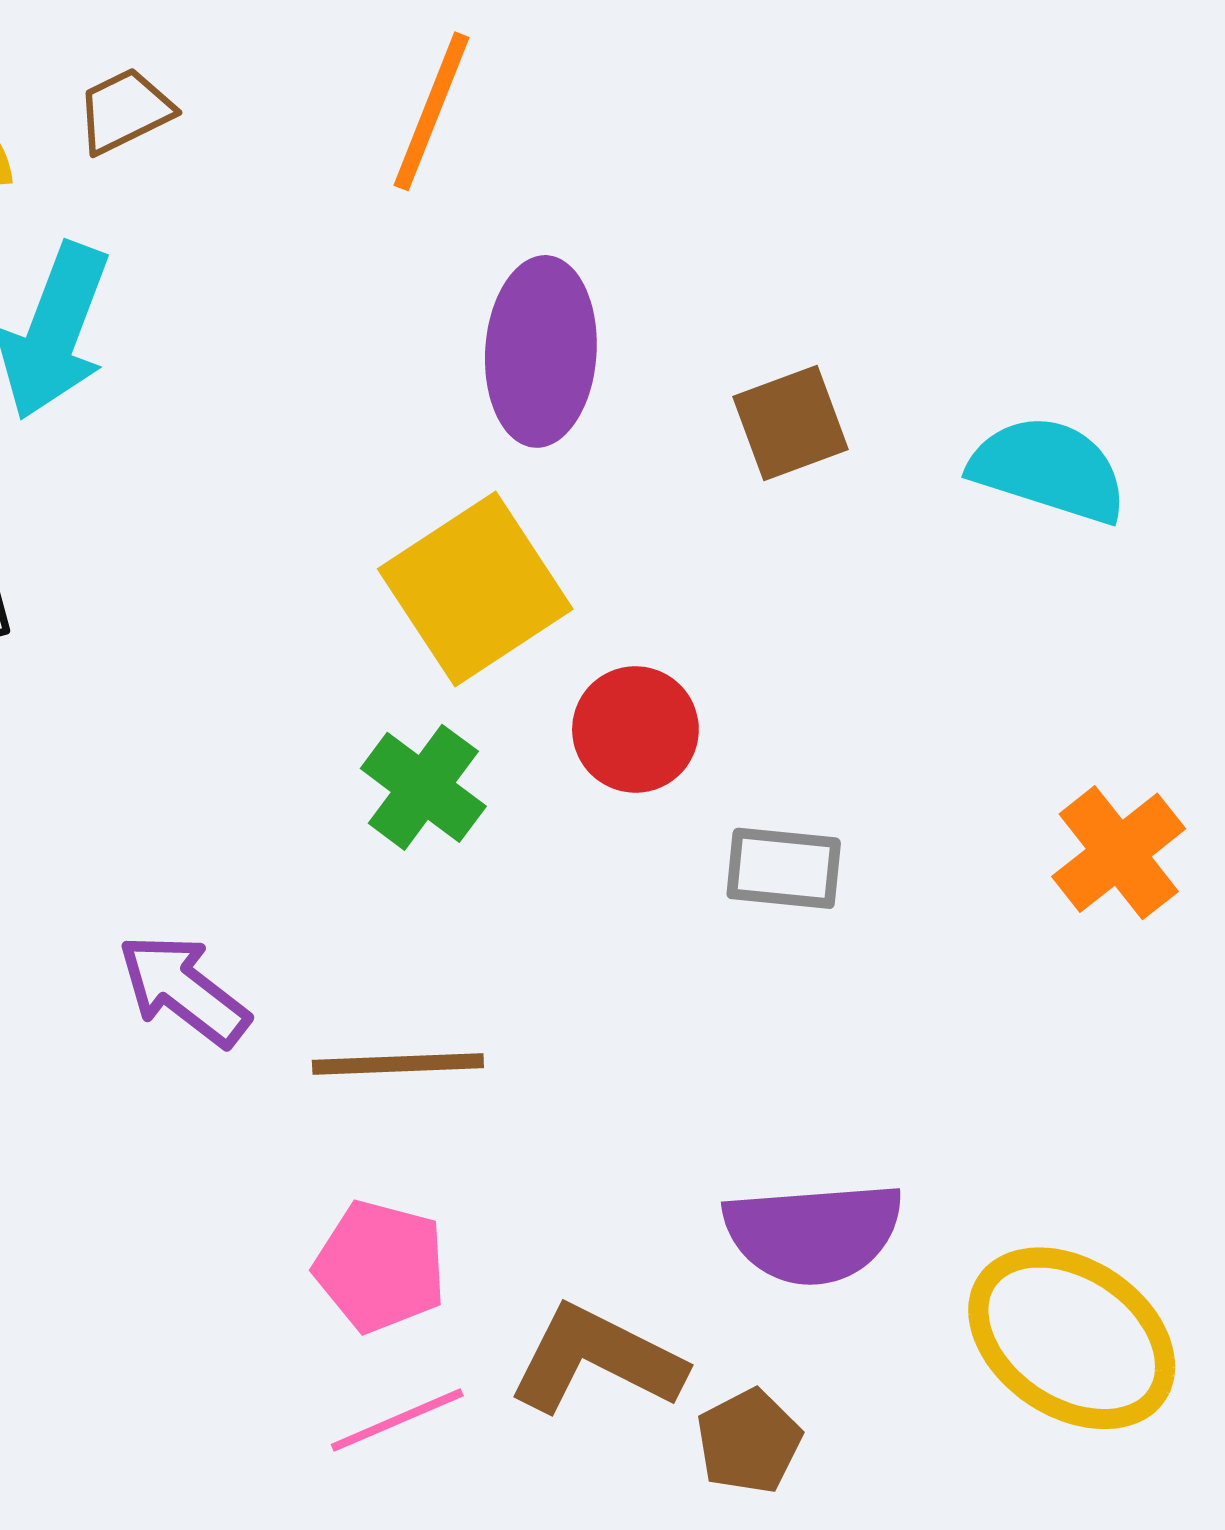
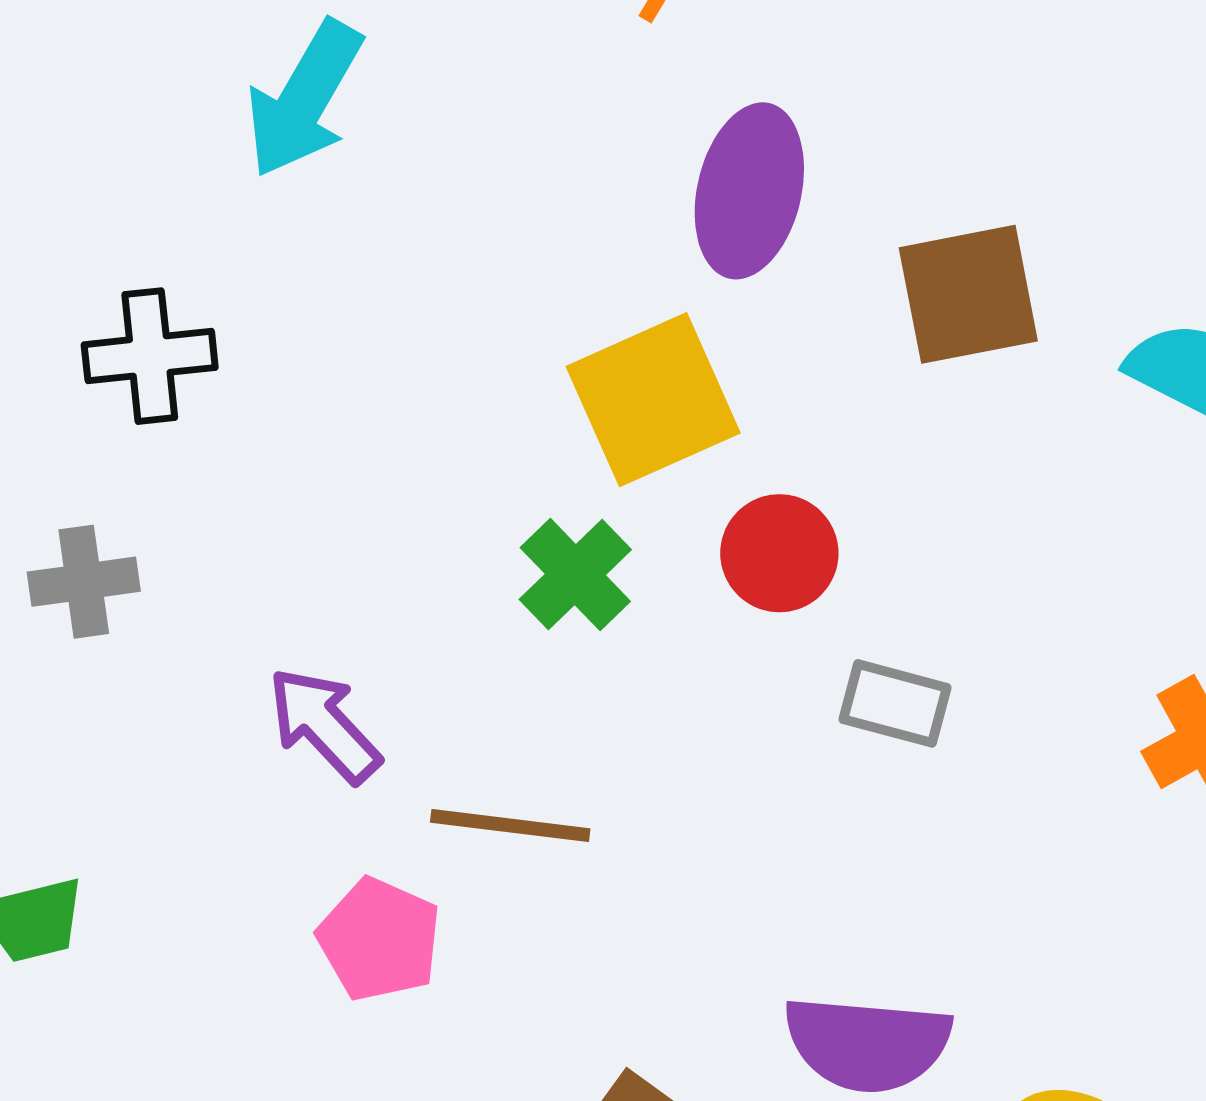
brown square: (790, 423) -> (968, 294), size x1.4
pink pentagon: (380, 1266) -> (379, 939), moved

